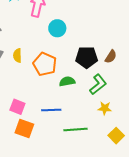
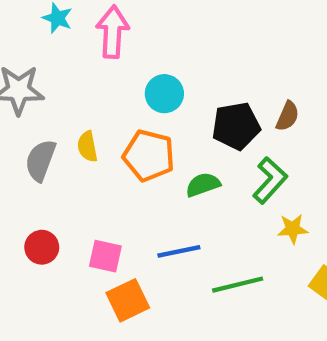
cyan circle: (57, 28) -> (164, 94), moved
orange square: (24, 129) -> (128, 300), turned -36

